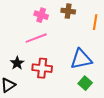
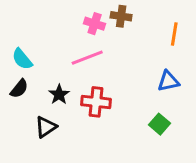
brown cross: (68, 11) -> (121, 16), moved
blue triangle: (81, 59) -> (168, 81), moved, size x0.7

